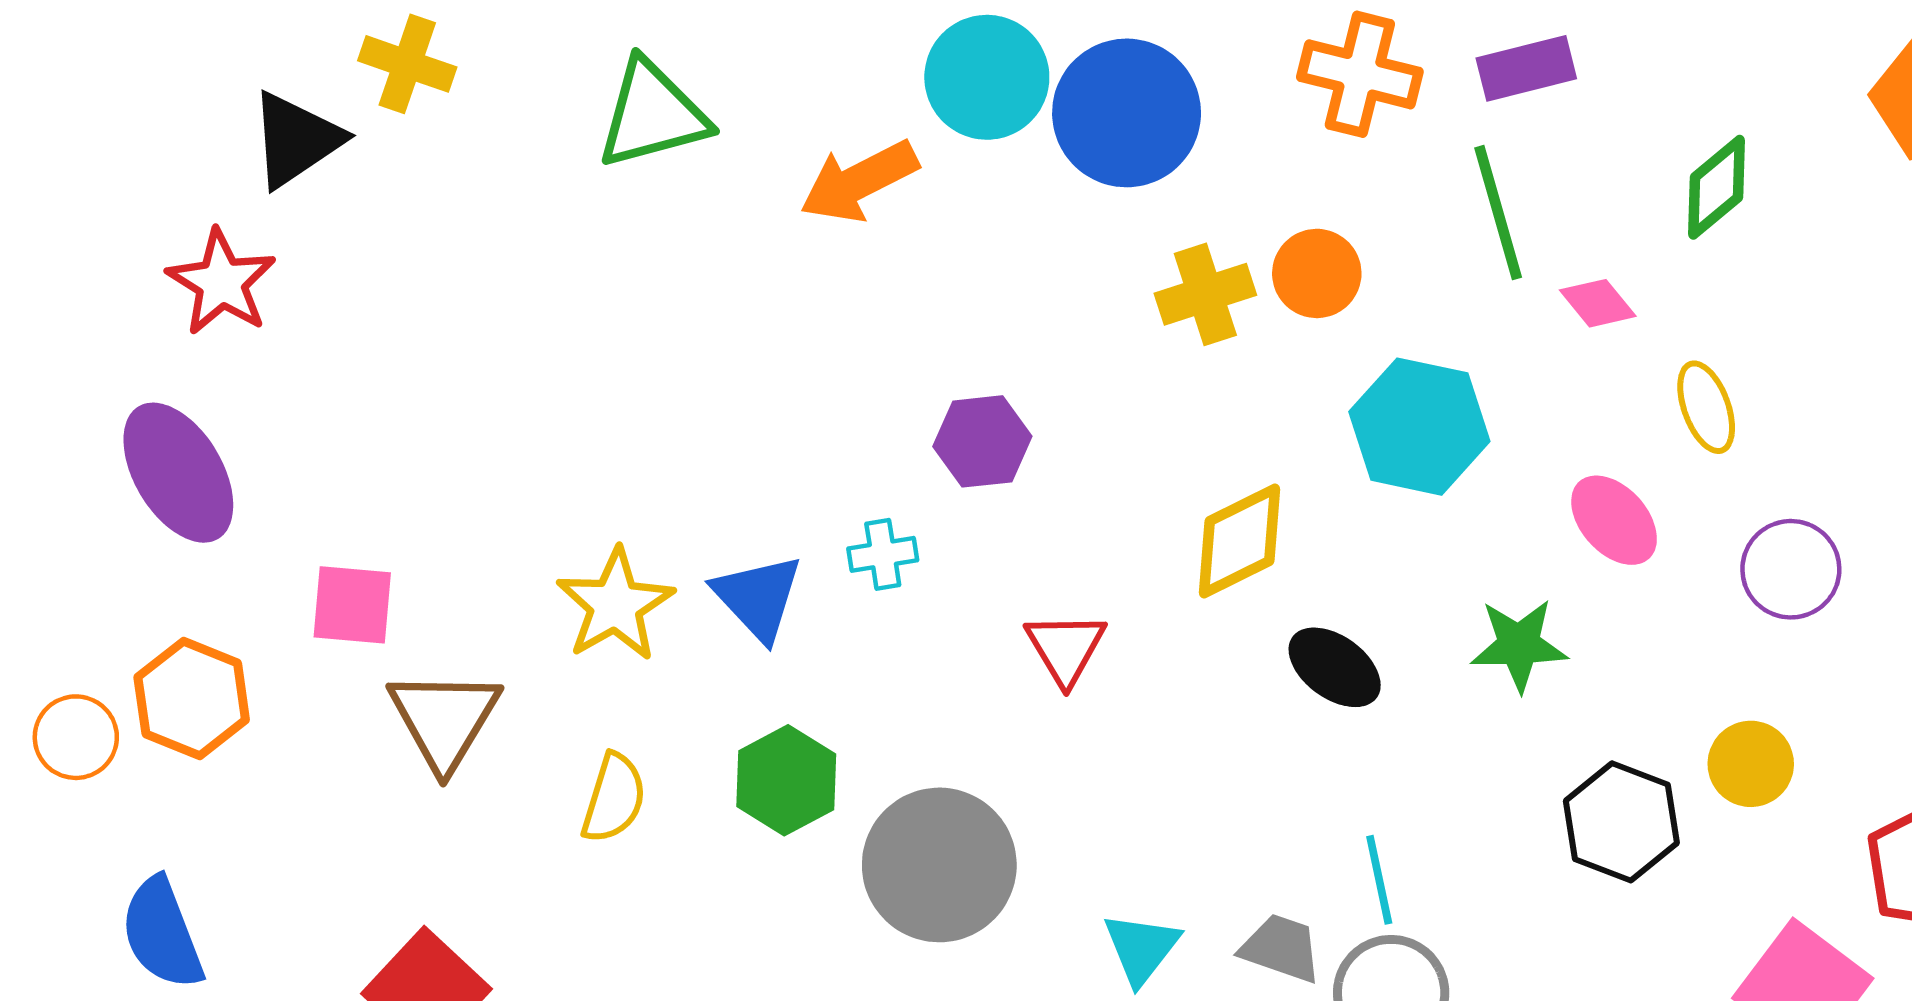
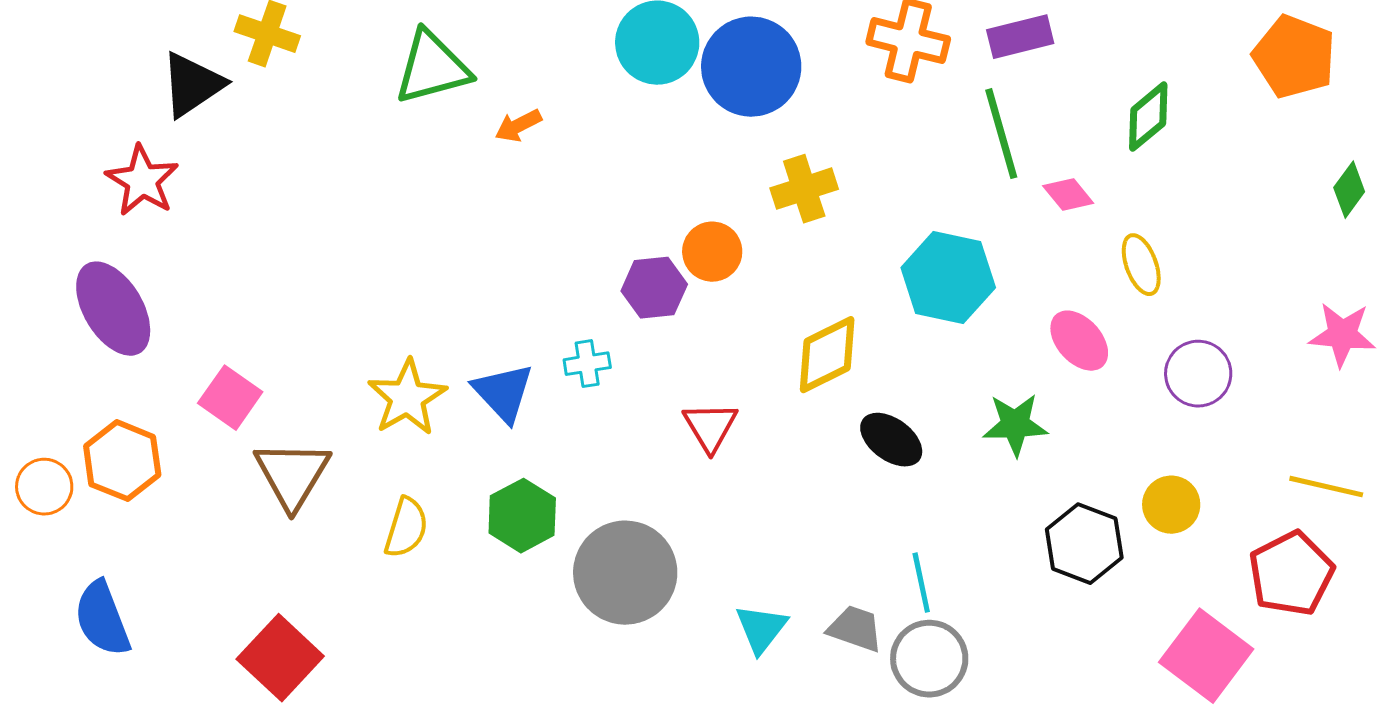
orange arrow: (859, 181) -> (518, 126), moved, size x0.6
orange circle: (1317, 273) -> (712, 252), moved
pink square: (352, 605) -> (230, 398), turned 30

